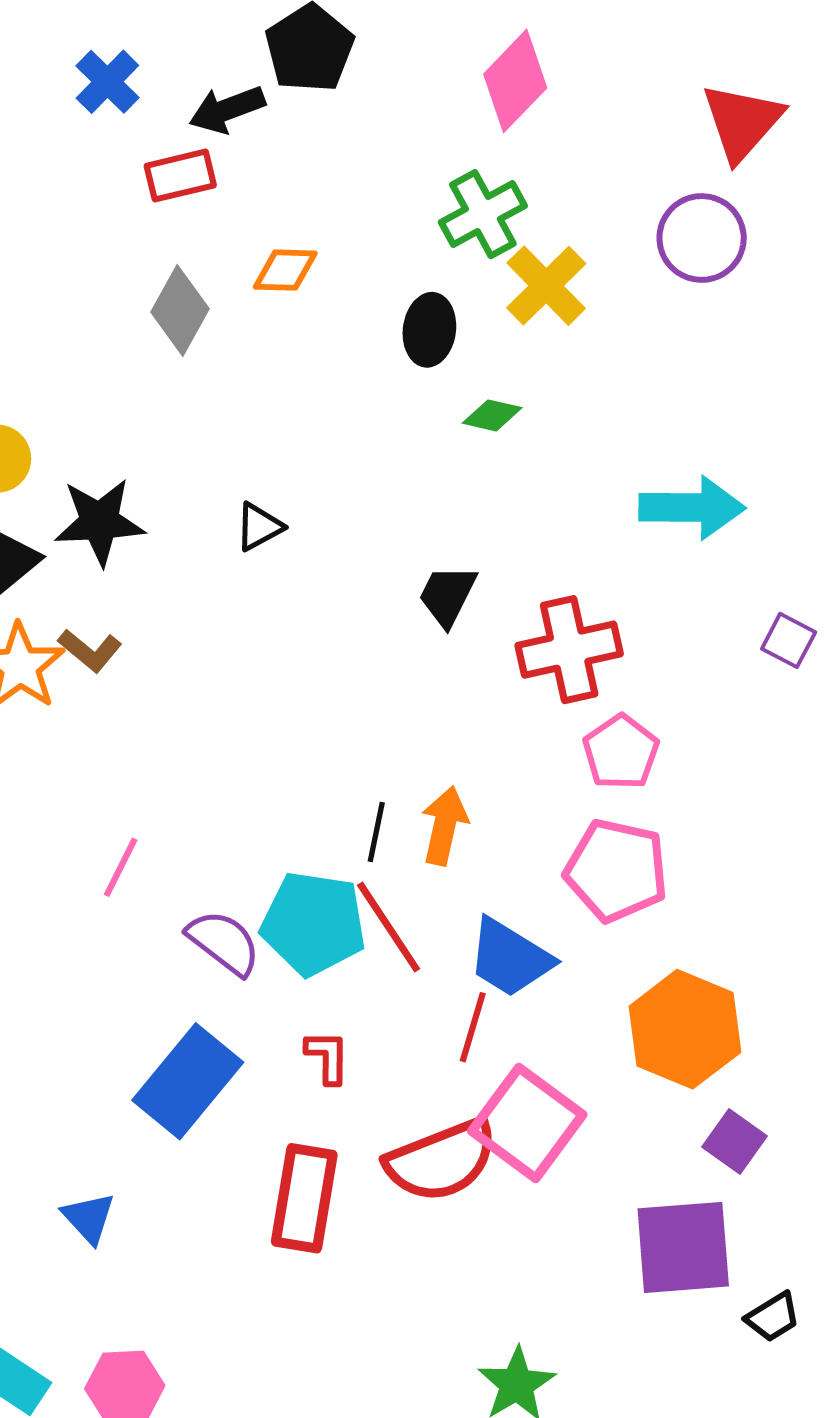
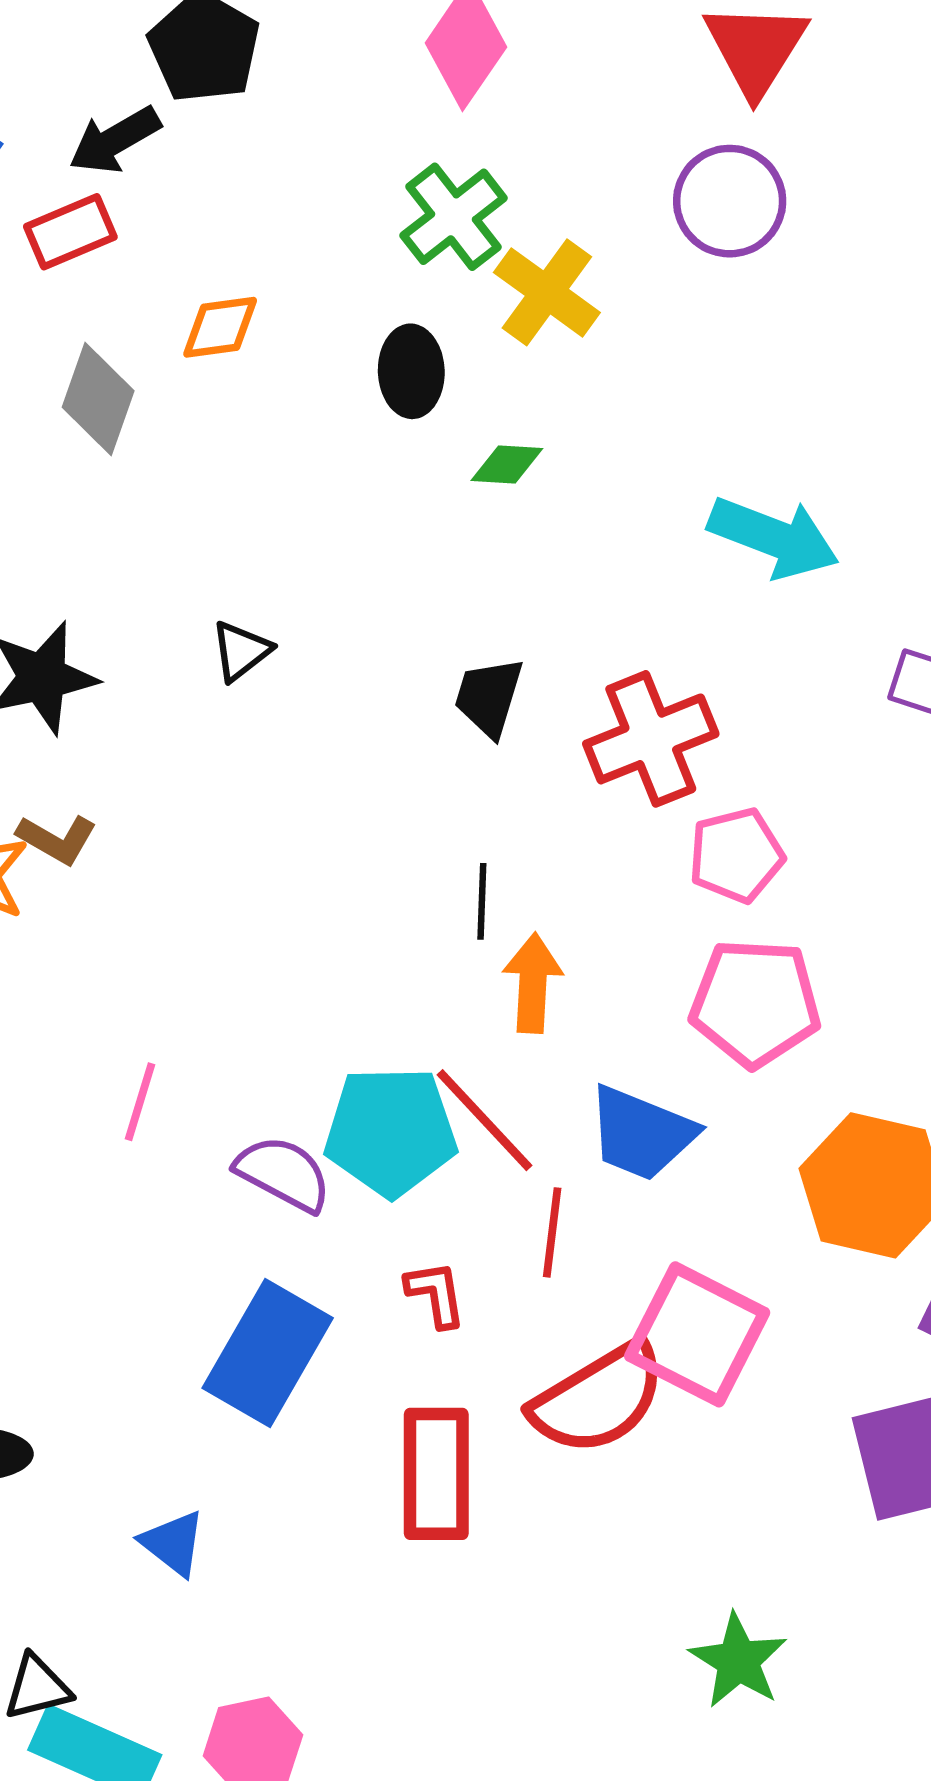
cyan arrow: (692, 508) -> (774, 537), turned 30
pink pentagon: (621, 752) -> (736, 855), turned 30
black line: (376, 832) -> (482, 901), moved
red line: (473, 1027) -> (552, 1232), moved

